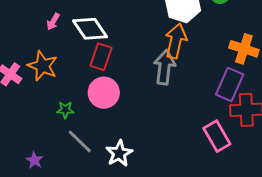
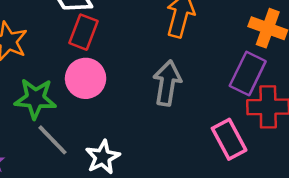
gray arrow: (164, 67) -> (167, 83), moved
green star: (65, 110) -> (35, 99), size x1.8

